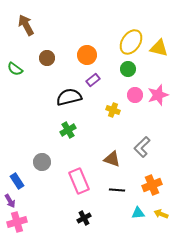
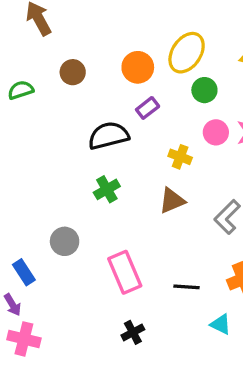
yellow ellipse: (131, 42) -> (187, 53), moved
green semicircle: (15, 69) -> (21, 90), turned 126
brown triangle: (112, 159) -> (172, 201), moved, turned -42
cyan triangle: (138, 213) -> (221, 324), turned 32
pink cross: (17, 222) -> (24, 339), turned 30

